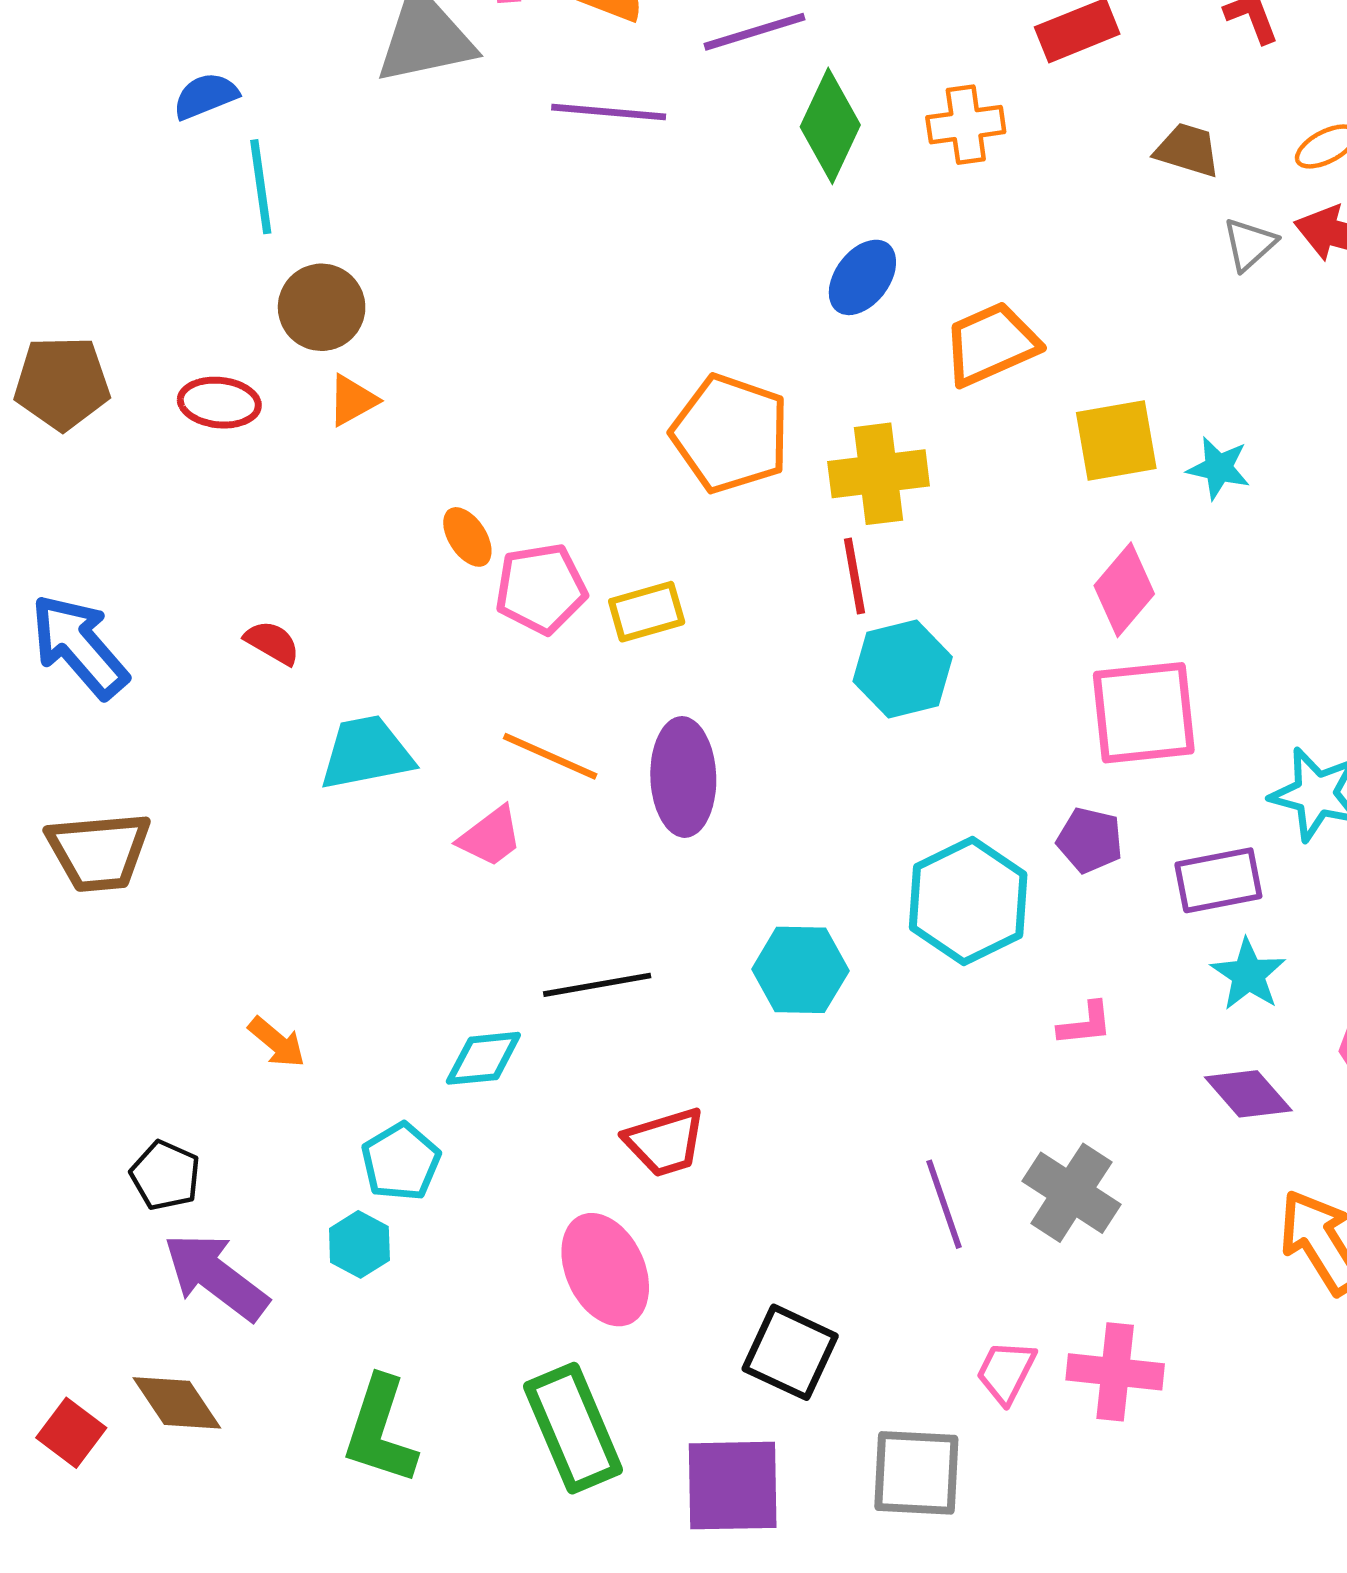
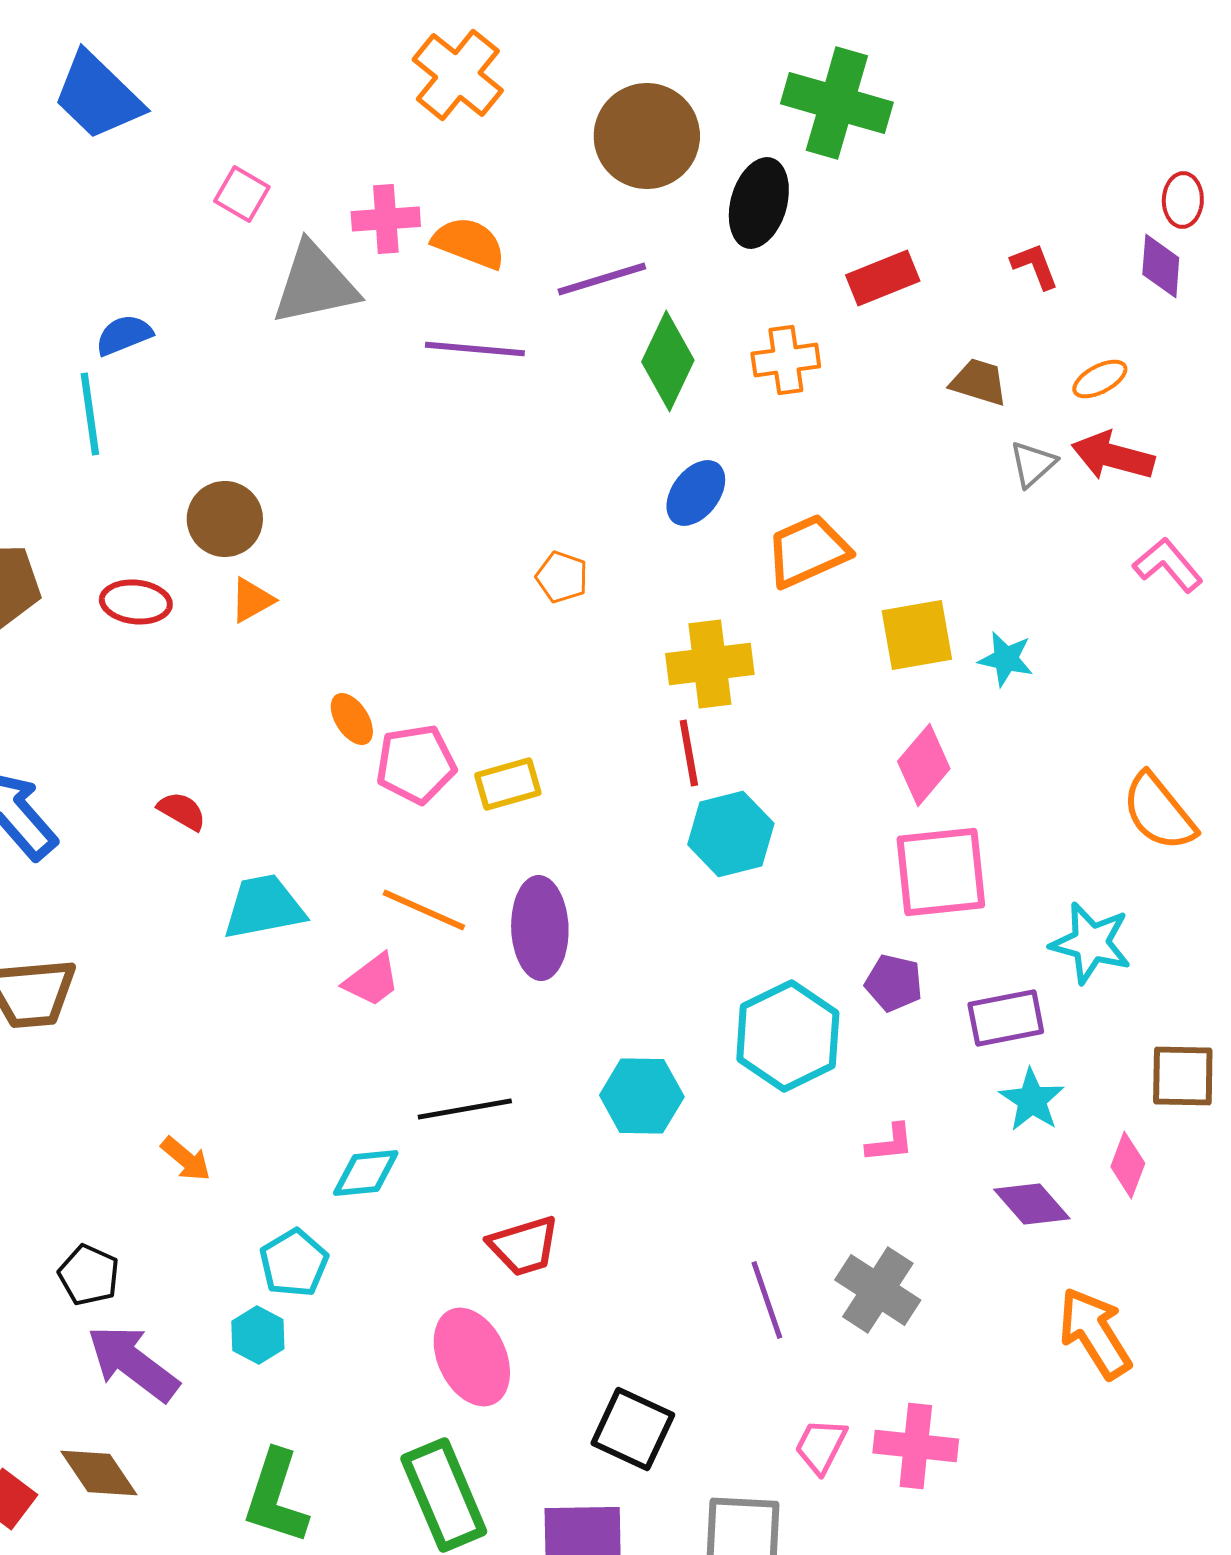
cyan line: (261, 187) -> (90, 414), moved
orange pentagon: (730, 434) -> (562, 577), moved, size x0.5

